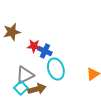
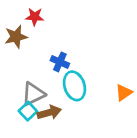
red star: (34, 46) -> (35, 17), moved

